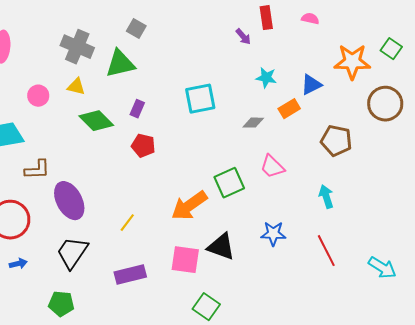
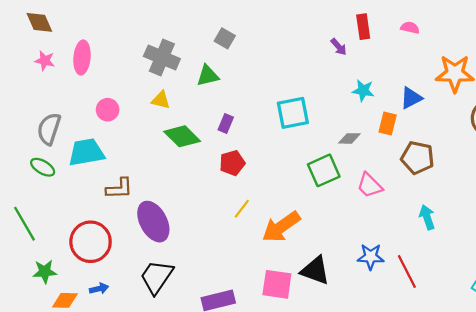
green triangle: (120, 64) -> (208, 76), size x0.7
pink circle: (38, 96) -> (108, 110), moved
orange rectangle: (289, 109) -> (388, 124), turned -45
brown pentagon: (336, 141) -> (417, 158), moved
red pentagon: (143, 146) -> (232, 163), turned -30
green square: (229, 183) -> (324, 170), moved
yellow line: (127, 223) -> (242, 209), moved
red line: (326, 251) -> (407, 272), moved

